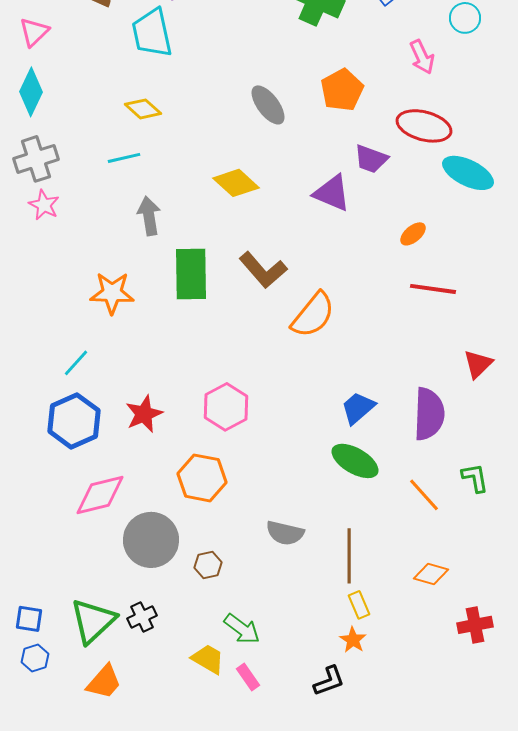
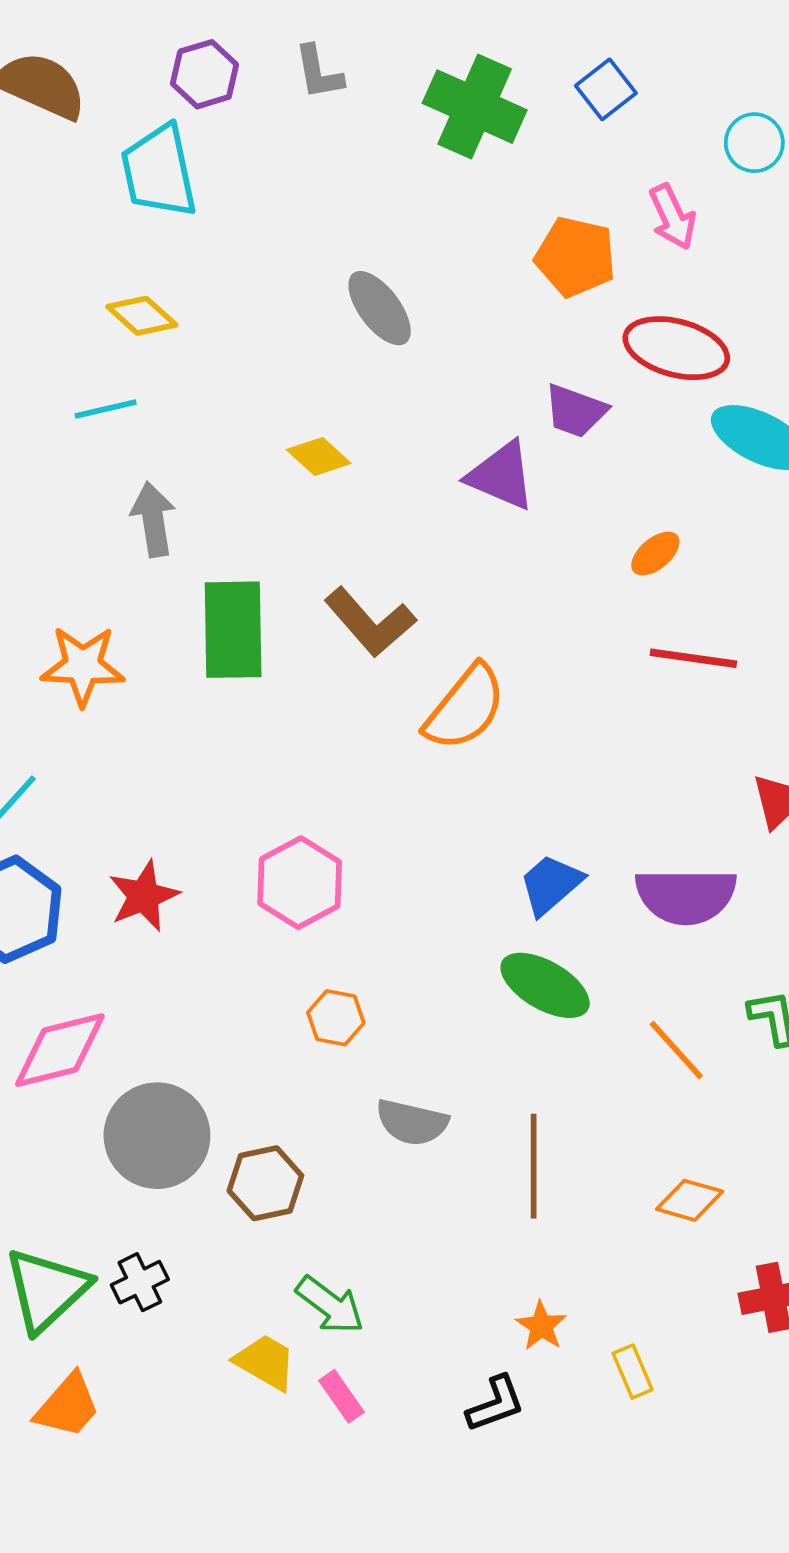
orange pentagon: (342, 90) -> (575, 257), moved, turned -30
yellow diamond: (236, 183) -> (319, 457), size x0.7
purple semicircle: (429, 414) -> (686, 896), turned 88
orange hexagon: (202, 478) -> (336, 1018), moved, size x0.6
brown hexagon: (208, 565) -> (265, 1183), size x1.4
yellow rectangle: (359, 605) -> (633, 1372), moved

